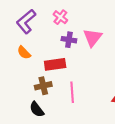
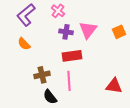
red rectangle: (55, 64) -> (72, 56), moved
black semicircle: (37, 109) -> (50, 97), moved

